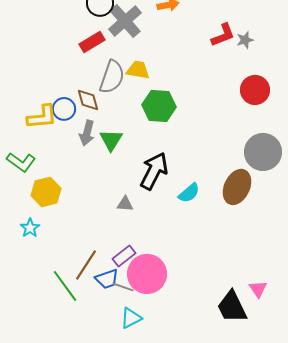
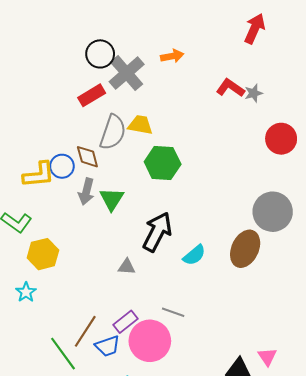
red L-shape: (223, 35) -> (230, 88), turned -124
red circle: (255, 90) -> (281, 139), moved
gray line: (123, 287) -> (173, 312), moved

